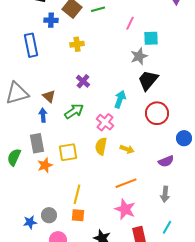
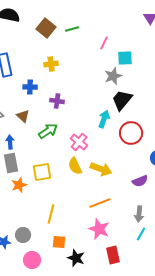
blue cross: (51, 20) -> (30, 87), moved
purple cross: (83, 81) -> (57, 101), turned -32
cyan arrow: (120, 99) -> (104, 119), moved
blue arrow: (43, 115) -> (10, 142), moved
yellow semicircle: (101, 146) -> (75, 166), turned -36
yellow arrow: (127, 149) -> (101, 169), size x1.5
orange square: (78, 215) -> (59, 242), moved
cyan line: (167, 227) -> (141, 234), moved

